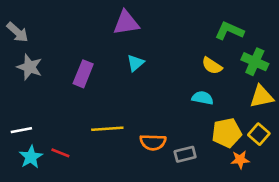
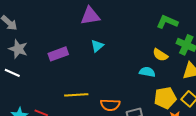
yellow semicircle: (212, 66) -> (160, 55), moved
purple rectangle: (83, 74) -> (58, 54), turned 48
white line: (21, 130) -> (12, 73), moved, turned 35

